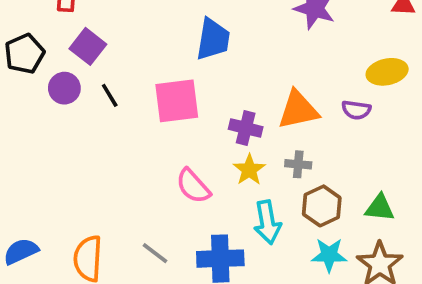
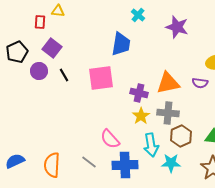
gray cross: (298, 164) -> (168, 113), size x1.5
pink semicircle: (193, 186) -> (110, 139), moved
cyan star: (329, 255) -> (171, 163), moved

